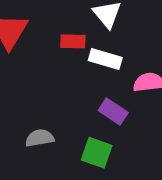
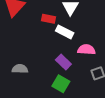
green square: (97, 153) -> (61, 84), moved

